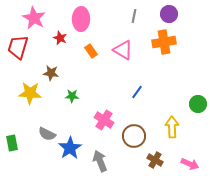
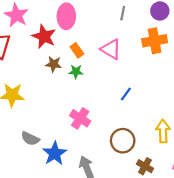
red star: (60, 38) -> (44, 36), size x1.6
brown star: (51, 73) -> (54, 64), moved
green star: (72, 96) -> (76, 72), moved
pink cross: (104, 120) -> (80, 118), moved

